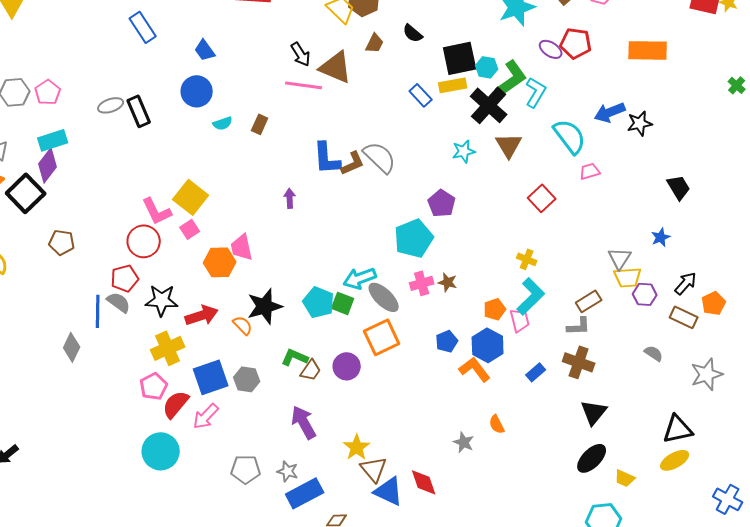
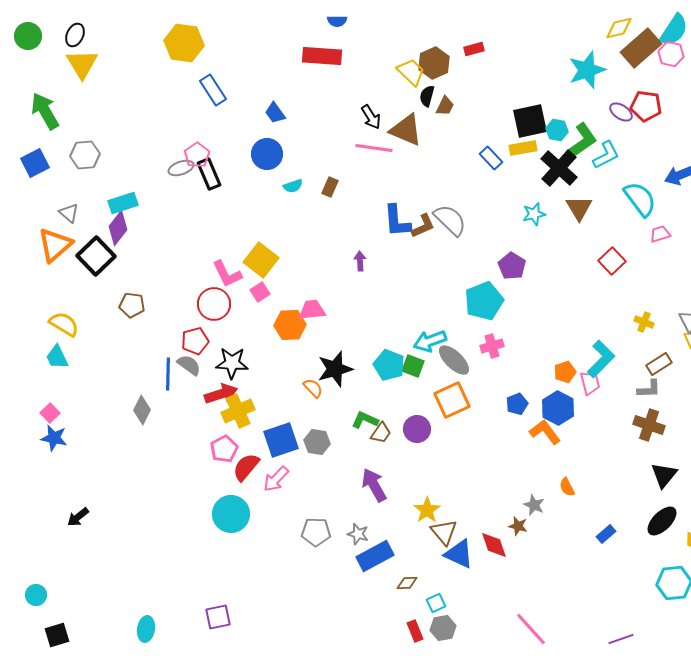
black semicircle: (413, 33) -> (427, 96), moved, turned 65
pink pentagon: (48, 92) -> (197, 155), moved
cyan L-shape: (536, 92) -> (606, 155), turned 32
pink trapezoid: (242, 247) -> (312, 310), turned 96
yellow cross: (527, 259) -> (644, 322), moved
brown star: (448, 282) -> (518, 526), moved
red arrow: (202, 315) -> (221, 394), moved
blue rectangle: (536, 372) -> (606, 534), moved

